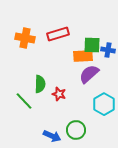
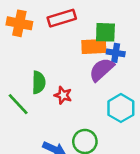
blue cross: (108, 50) -> (116, 53), moved

